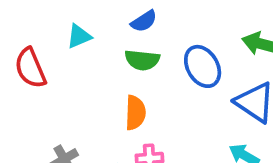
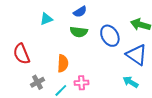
red semicircle: (30, 68) -> (21, 54), moved
orange semicircle: (135, 113) -> (63, 63), moved

